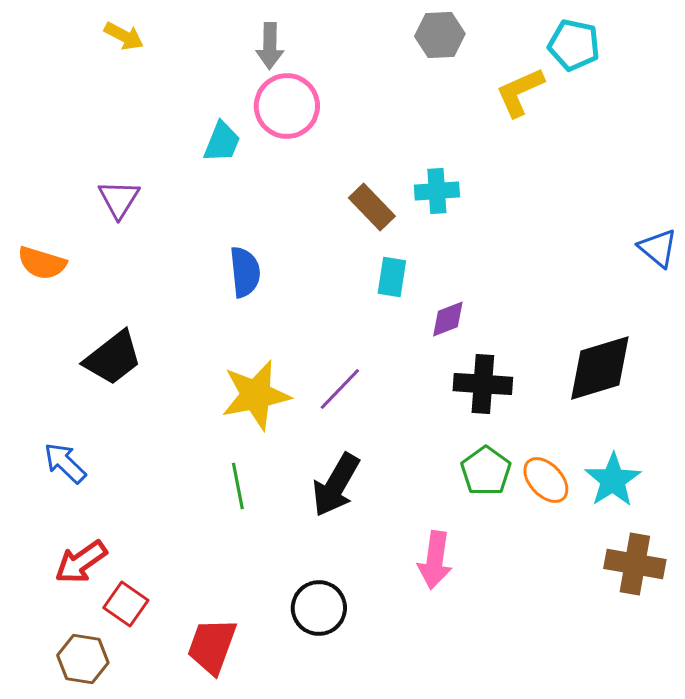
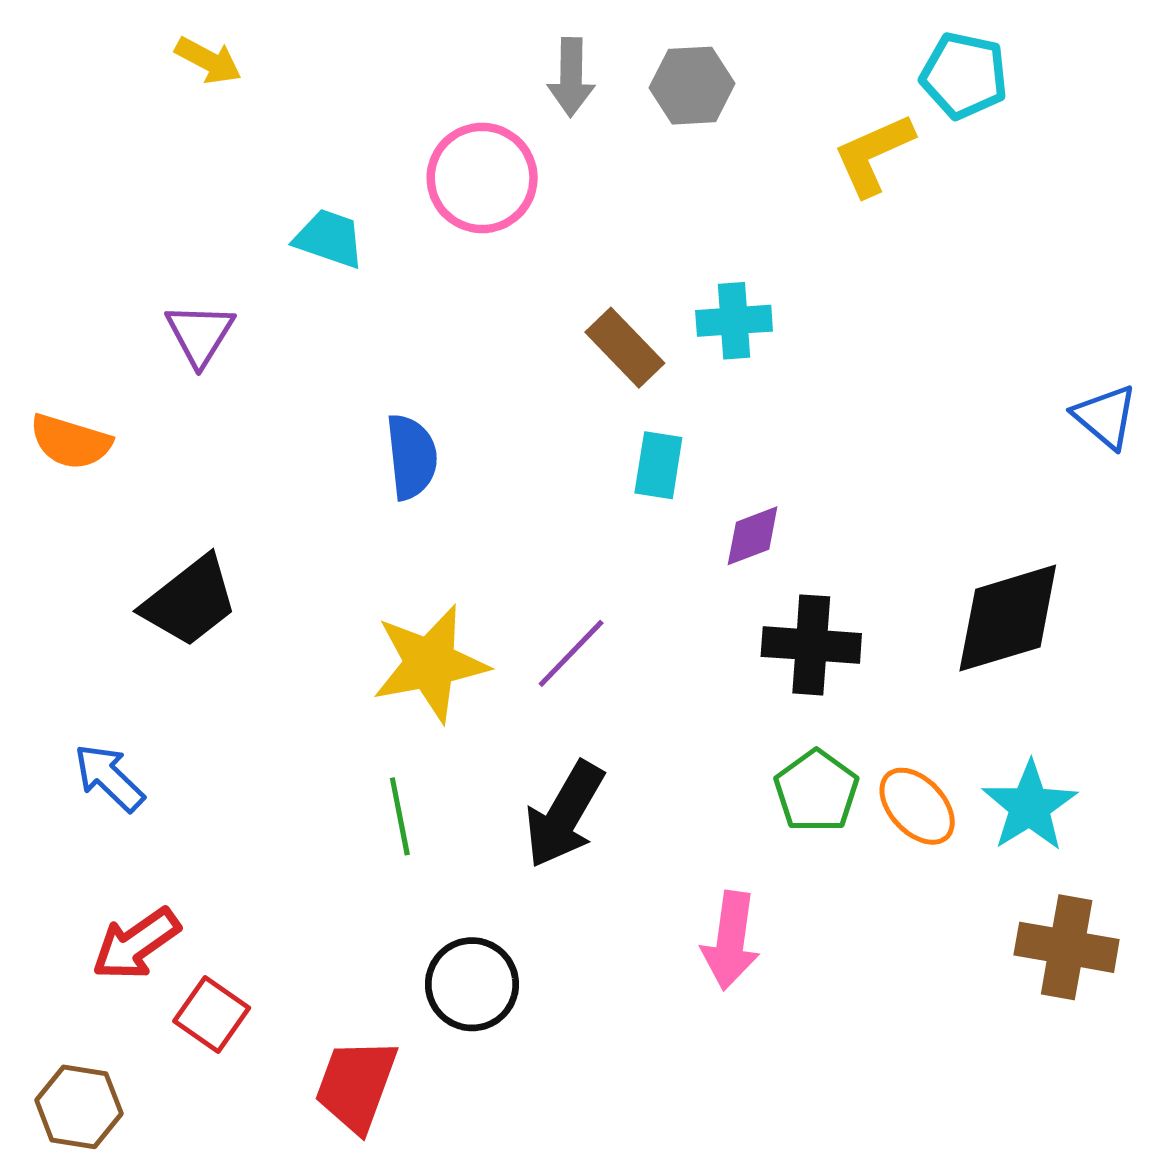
gray hexagon: (440, 35) -> (692, 86), moved
gray arrow: (270, 46) -> (571, 77), moved
cyan trapezoid: (222, 142) -> (329, 238), moved, turned -93
black circle: (319, 608) -> (472, 984), moved
brown hexagon: (83, 659) -> (79, 1107), moved

